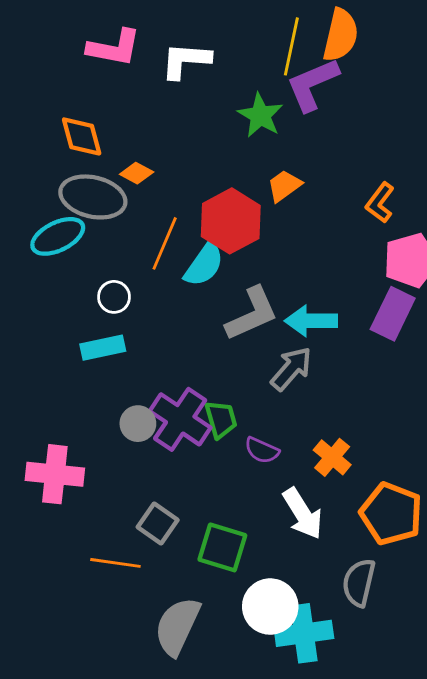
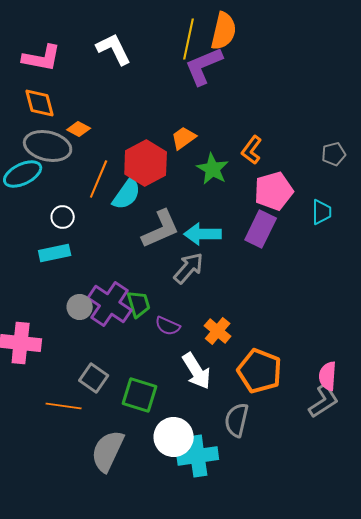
pink L-shape: (114, 48) -> (42, 58), moved
white L-shape: (186, 60) -> (114, 49), turned 60
green star: (260, 115) -> (213, 169), moved

